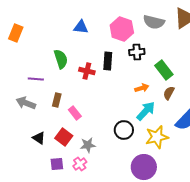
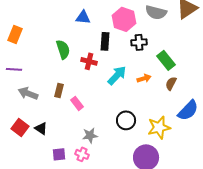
orange rectangle: (16, 33) -> (15, 34), moved
black rectangle: (108, 61) -> (105, 41), moved
purple line: (36, 79) -> (14, 69), moved
cyan arrow: (146, 111) -> (117, 75), moved
red square: (64, 137) -> (20, 127), moved
pink cross: (80, 164) -> (82, 154), turned -32

